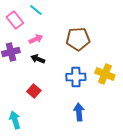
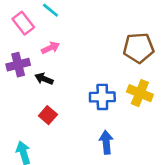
brown pentagon: (78, 39) -> (139, 48), moved
black arrow: (38, 59) -> (44, 79), moved

